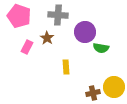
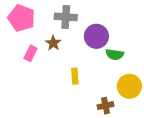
yellow circle: (114, 87) -> (129, 86), moved

